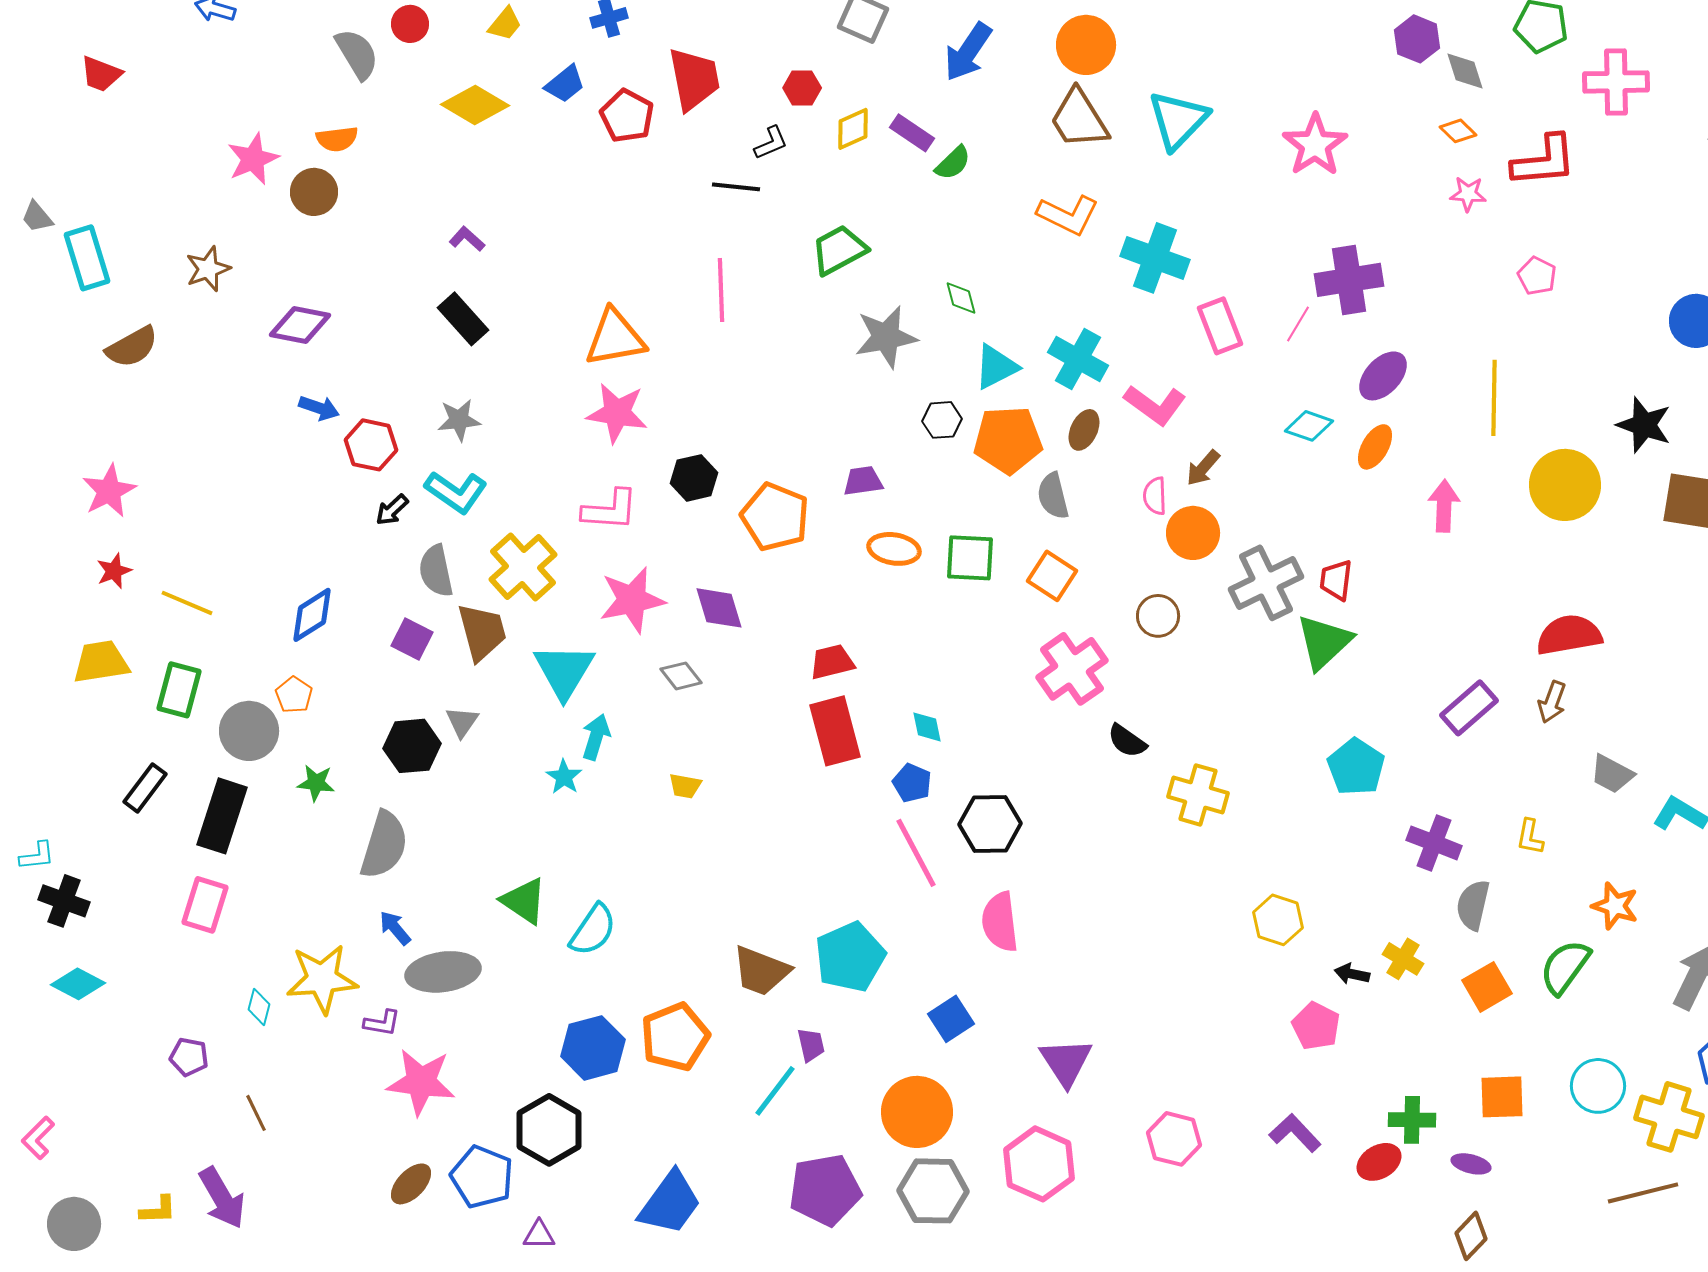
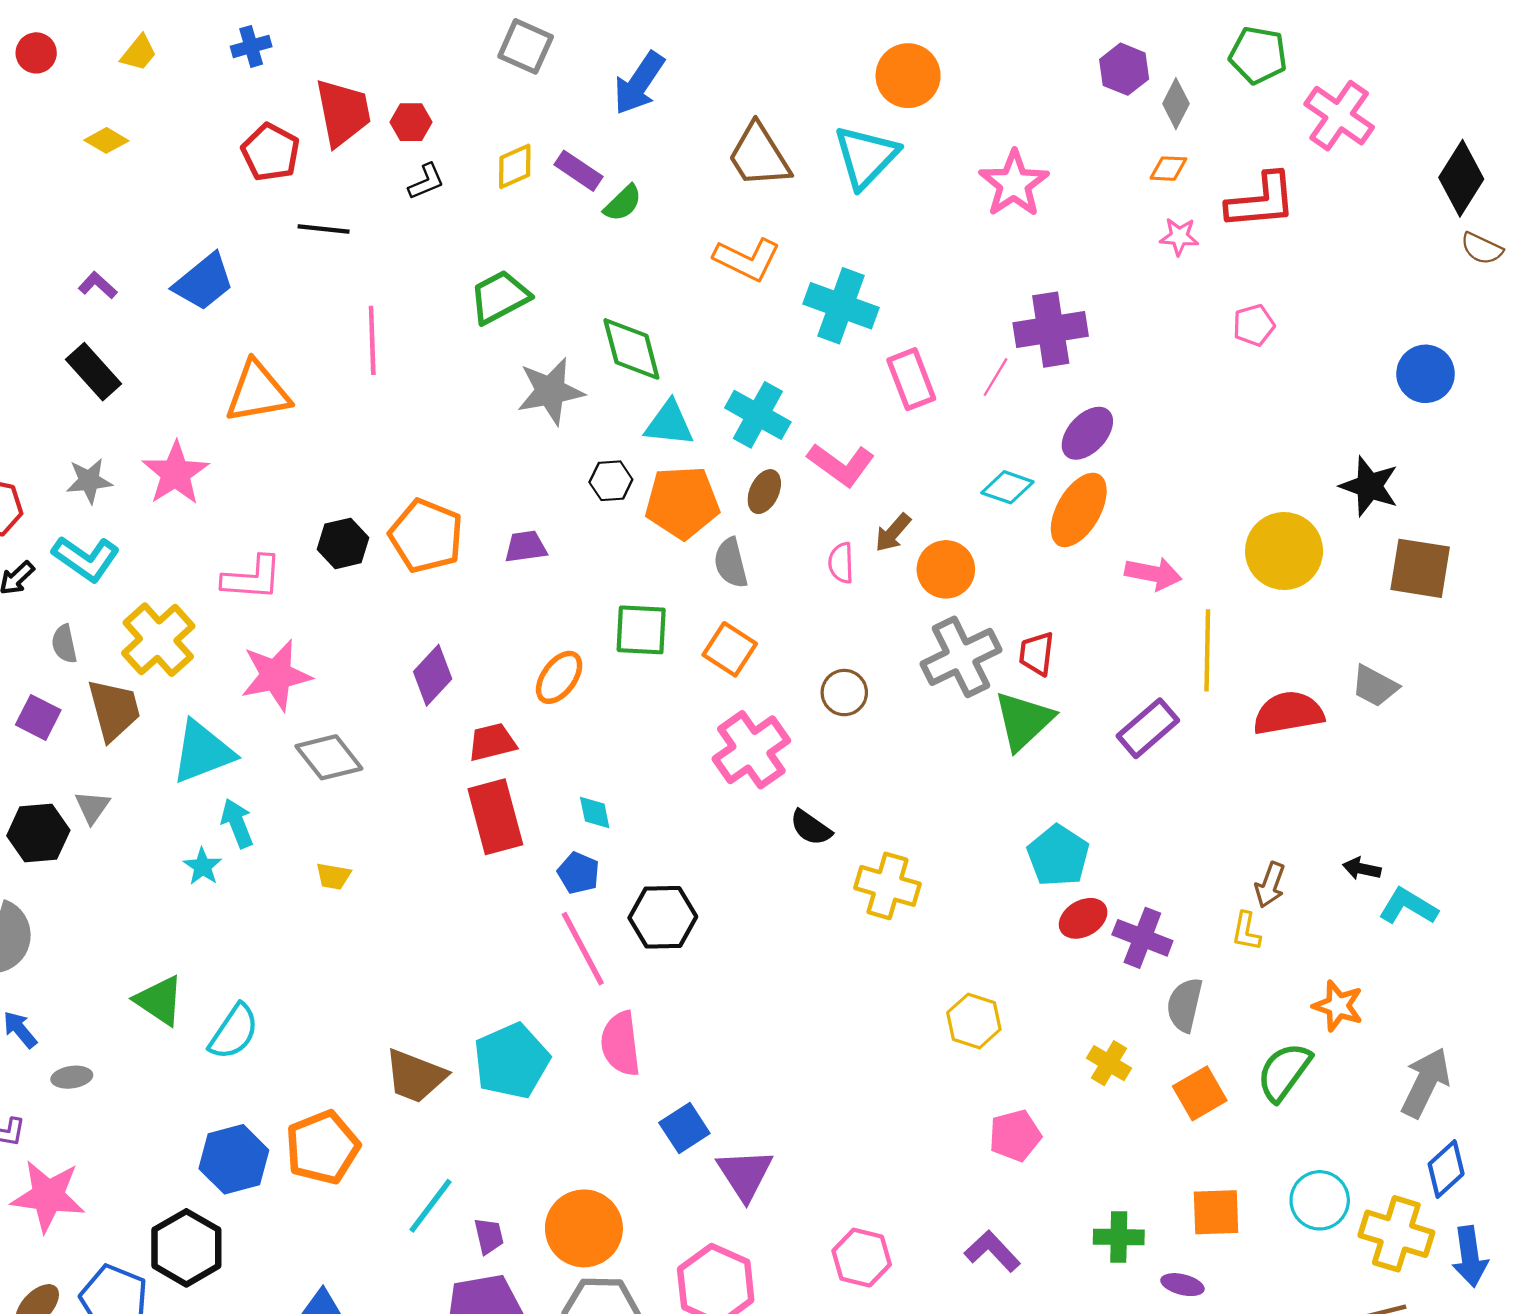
orange circle: (1086, 45) -> (908, 76), moved
gray diamond: (1465, 71) -> (1176, 104), turned 45
pink cross: (1616, 82) -> (1339, 116), turned 36
blue trapezoid: (565, 84) -> (204, 282), moved, size x1.4
red hexagon: (802, 88) -> (411, 122), moved
yellow diamond: (475, 105) -> (106, 140), size x0.6
orange diamond: (1458, 131) -> (1168, 169), turned -42
black line: (736, 187) -> (324, 229), moved
pink pentagon: (1537, 276) -> (1254, 325), turned 30
green diamond: (961, 298) -> (631, 349), size x1.8
cyan triangle: (996, 367) -> (669, 424), turned 33
yellow line: (1494, 398) -> (1207, 650), moved
pink star: (617, 413) -> (176, 473), moved, turned 30
orange ellipse: (1375, 447) -> (1079, 510), size x1.5
pink arrow: (1444, 506) -> (1153, 574), turned 99
orange pentagon: (775, 517) -> (426, 536), moved
orange circle: (1193, 533) -> (946, 569), moved
orange ellipse: (894, 549) -> (559, 677), moved, turned -63
gray semicircle: (436, 571) -> (64, 644), size x0.7
purple diamond: (719, 608) -> (433, 675), moved, turned 60
cyan triangle: (564, 671) -> (203, 752), turned 38
gray diamond: (681, 676) -> (329, 757), size x1.5
brown arrow: (1552, 702) -> (1270, 885), moved
purple rectangle: (1469, 708) -> (1148, 728), moved
cyan arrow: (596, 737) -> (237, 823), turned -39
gray trapezoid: (1612, 774) -> (1375, 686), moved
pink semicircle: (1000, 922) -> (621, 1044), moved
gray ellipse: (443, 972) -> (72, 1077), size x0.5
black arrow: (1352, 974) -> (1362, 869), moved
blue square: (951, 1019) -> (684, 1128), moved
pink pentagon: (1316, 1026) -> (1015, 1135), turned 30
purple trapezoid: (811, 1045) -> (489, 1236), moved
red ellipse: (1379, 1162) -> (1083, 918), moved

